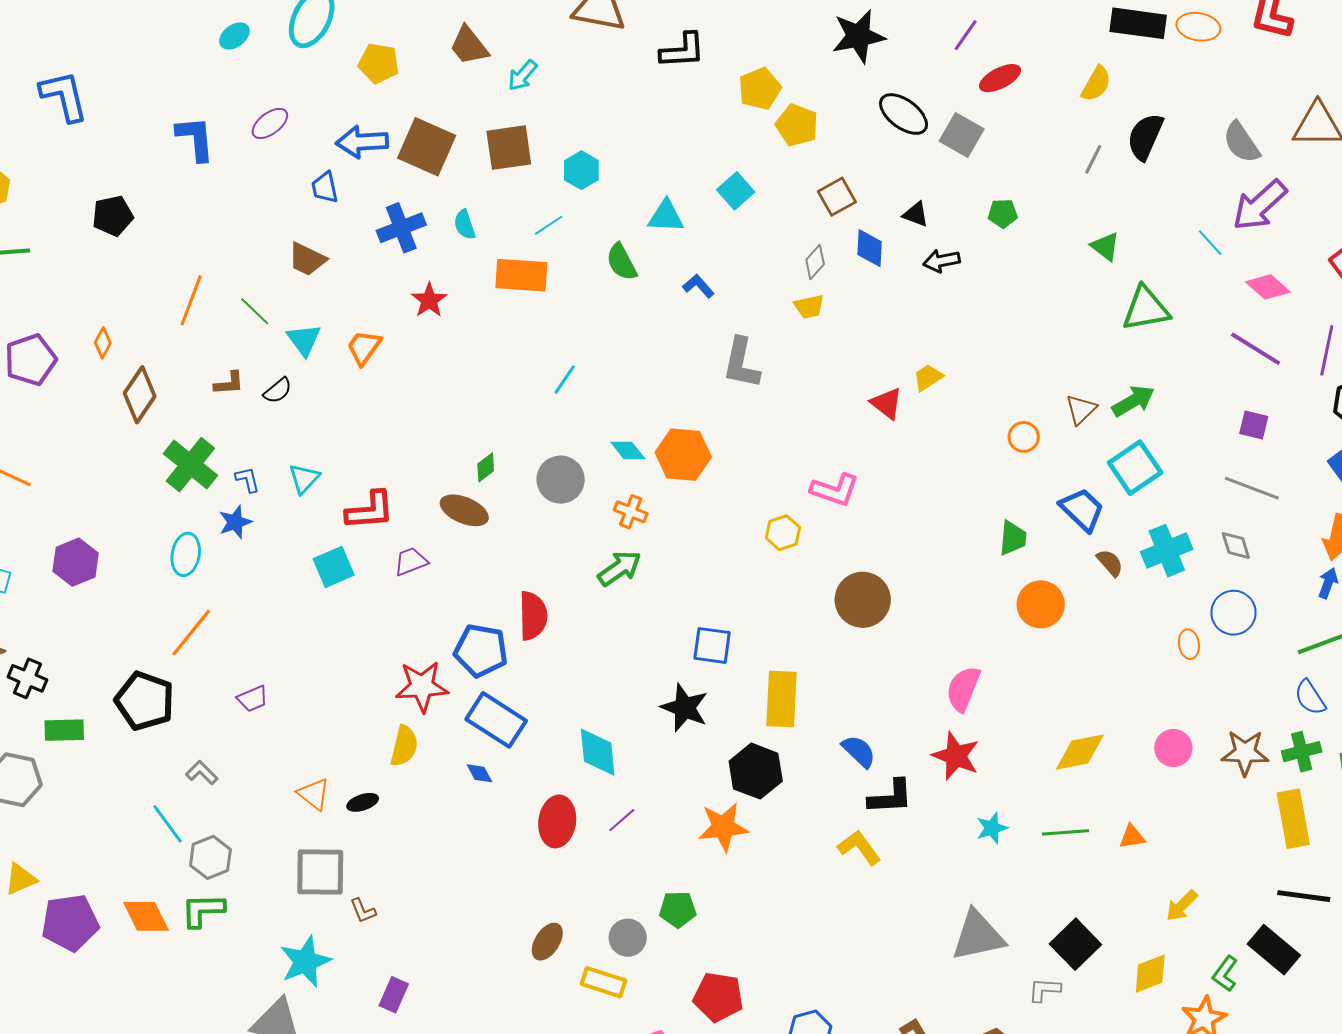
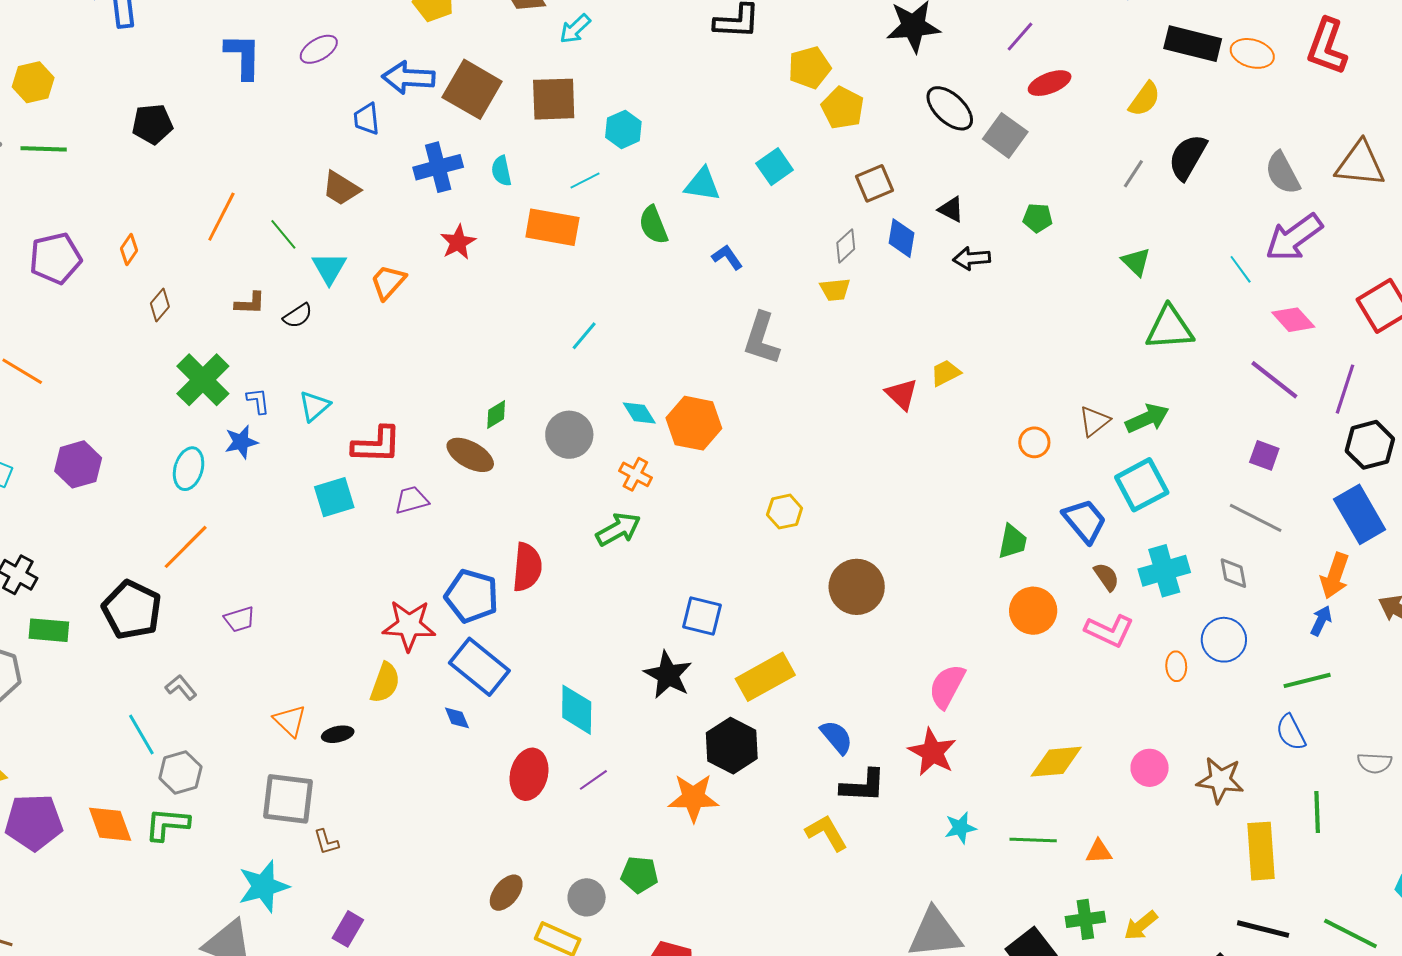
brown diamond: (140, 395) -> (160, 305), size x0.6
pink L-shape: (835, 490) -> (1109, 631), moved
yellow rectangle: (781, 699) -> (765, 677), turned 52
green cross: (1302, 752) -> (1085, 919), moved

